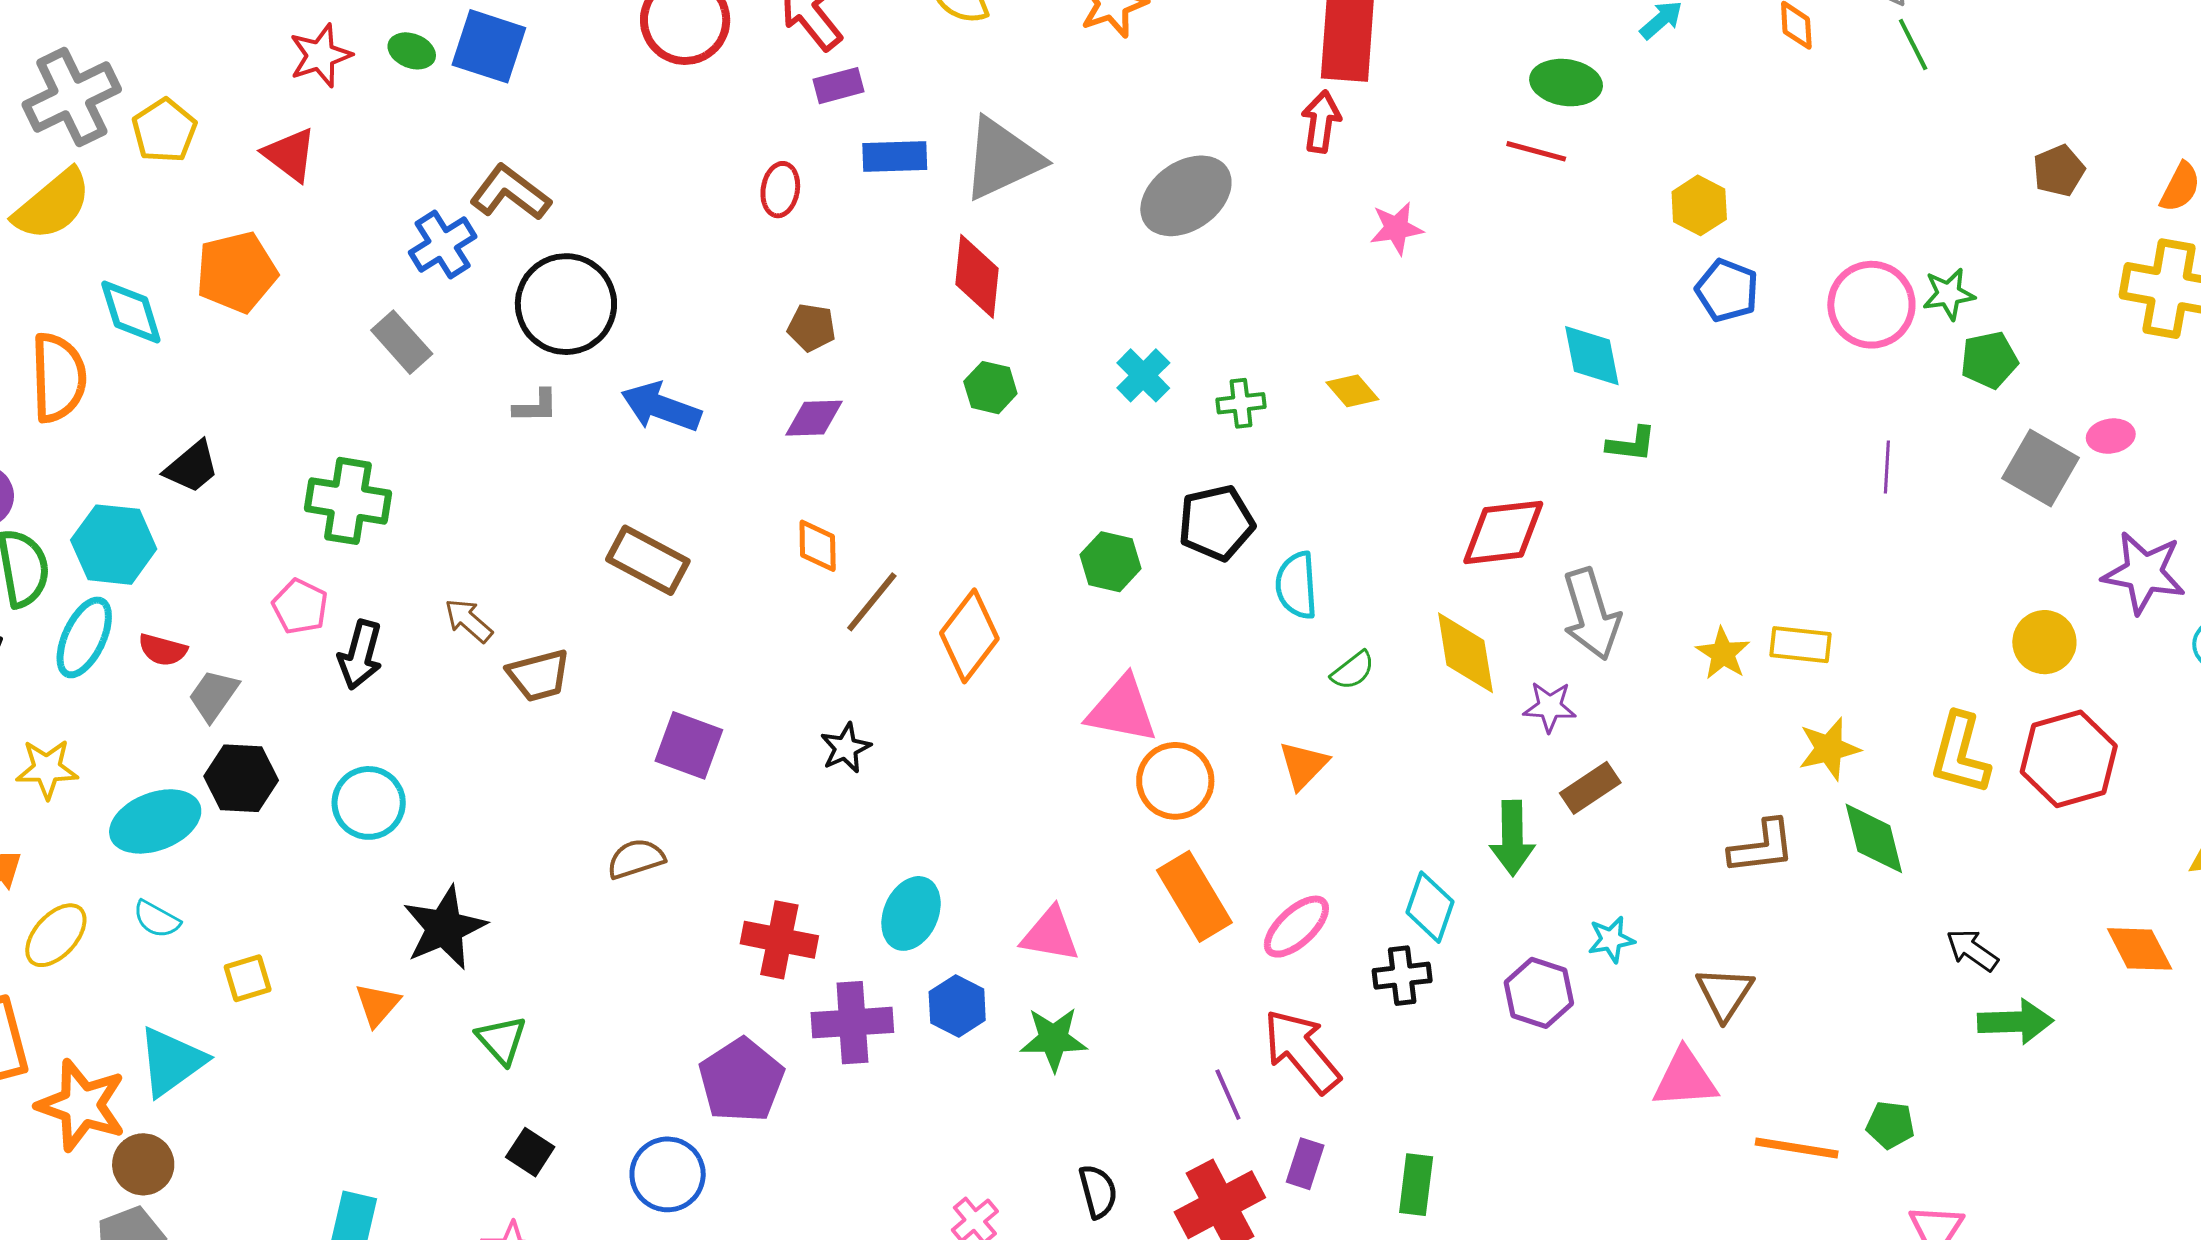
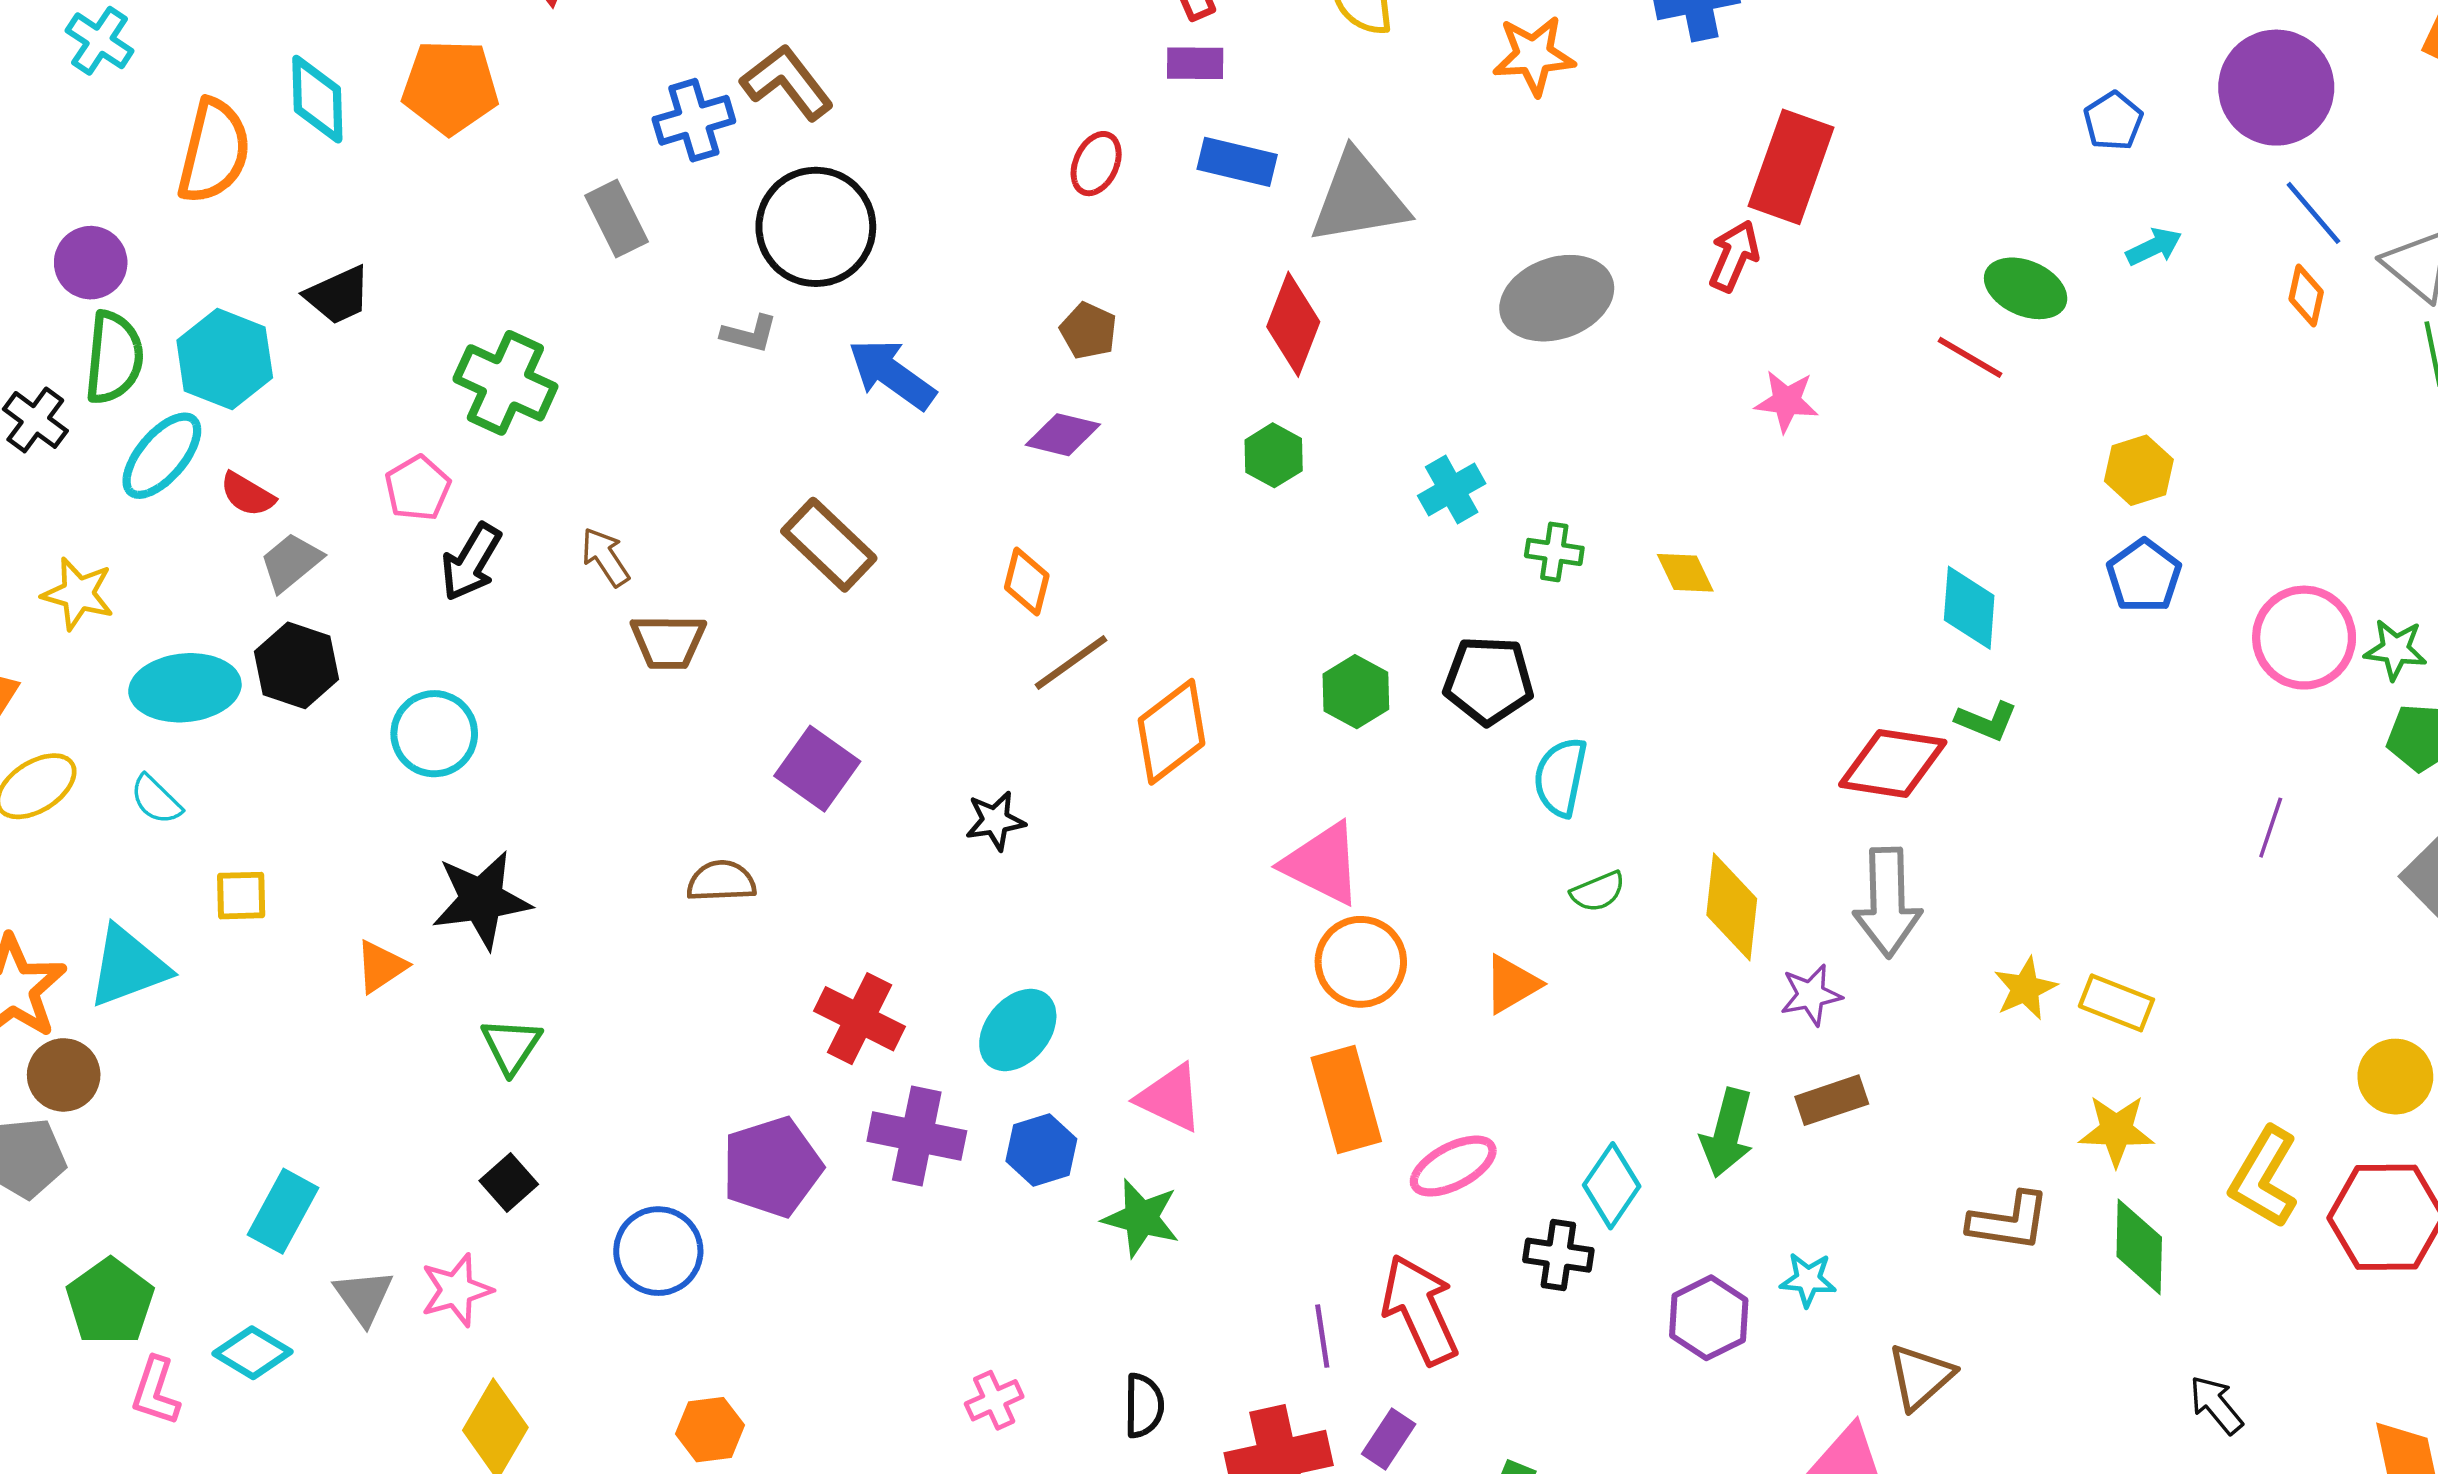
red diamond: (1503, 532) -> (1893, 763), moved
purple star: (1550, 707) -> (1811, 995), turned -30

